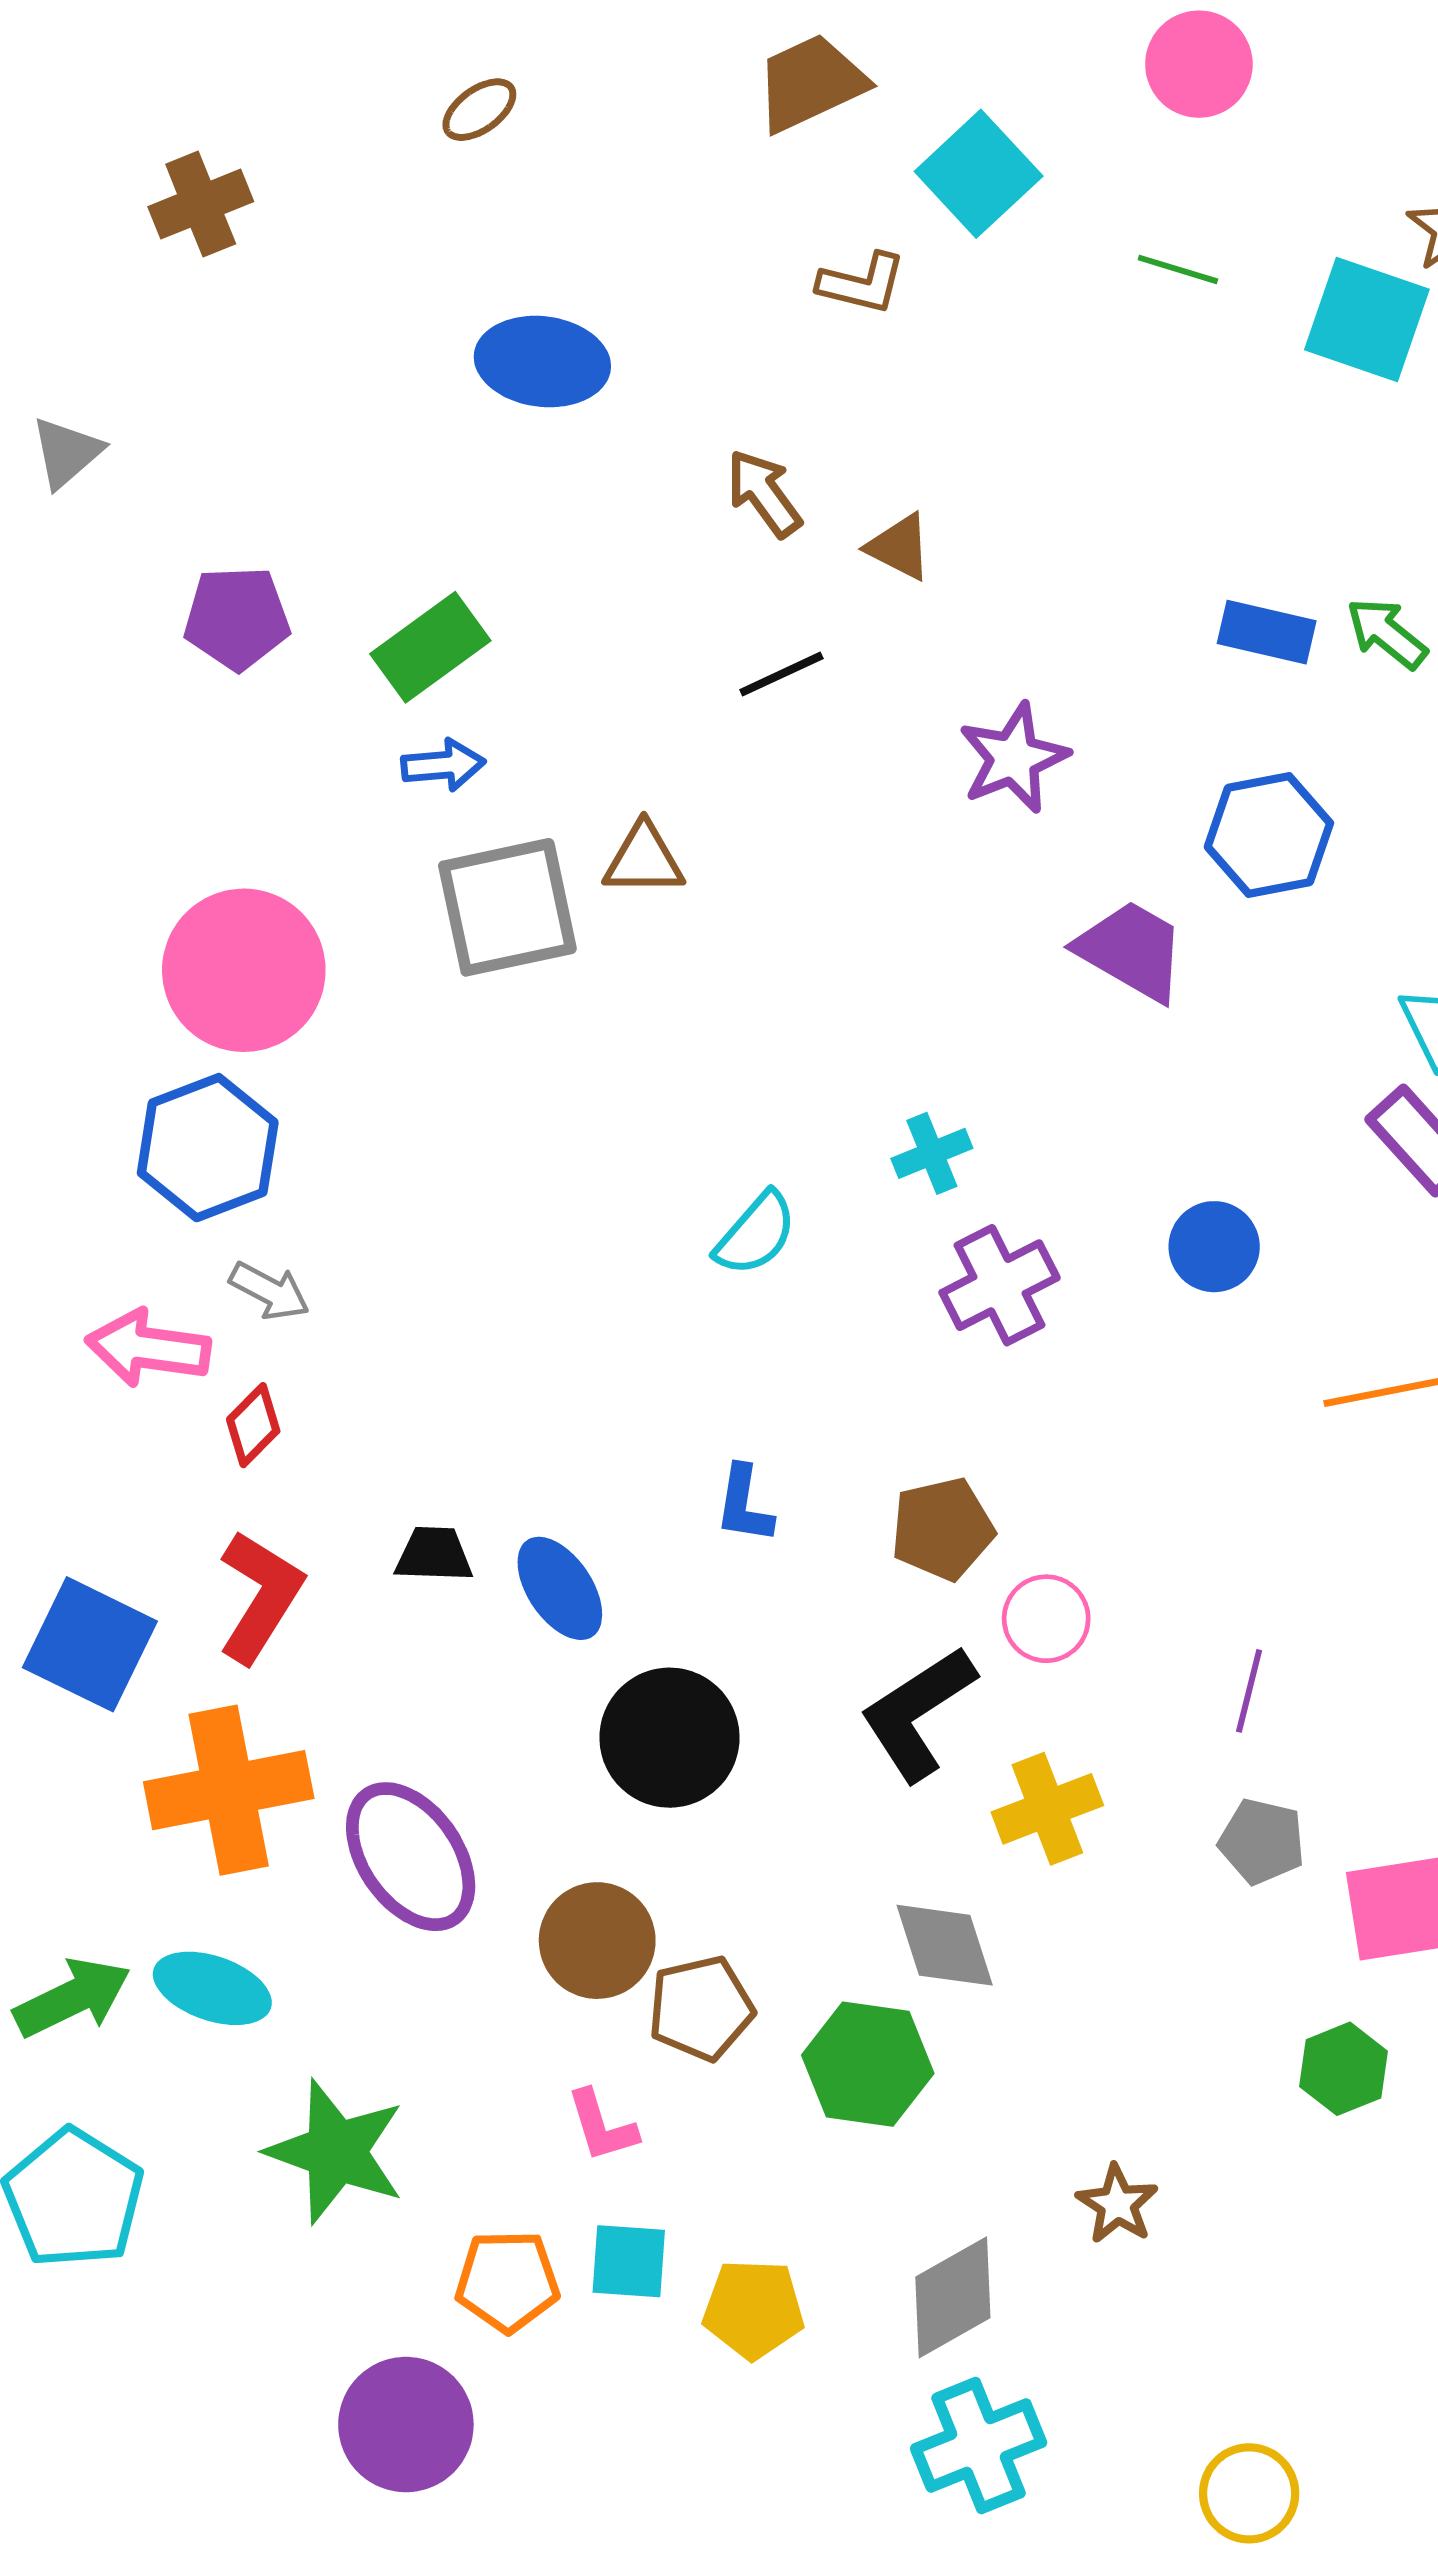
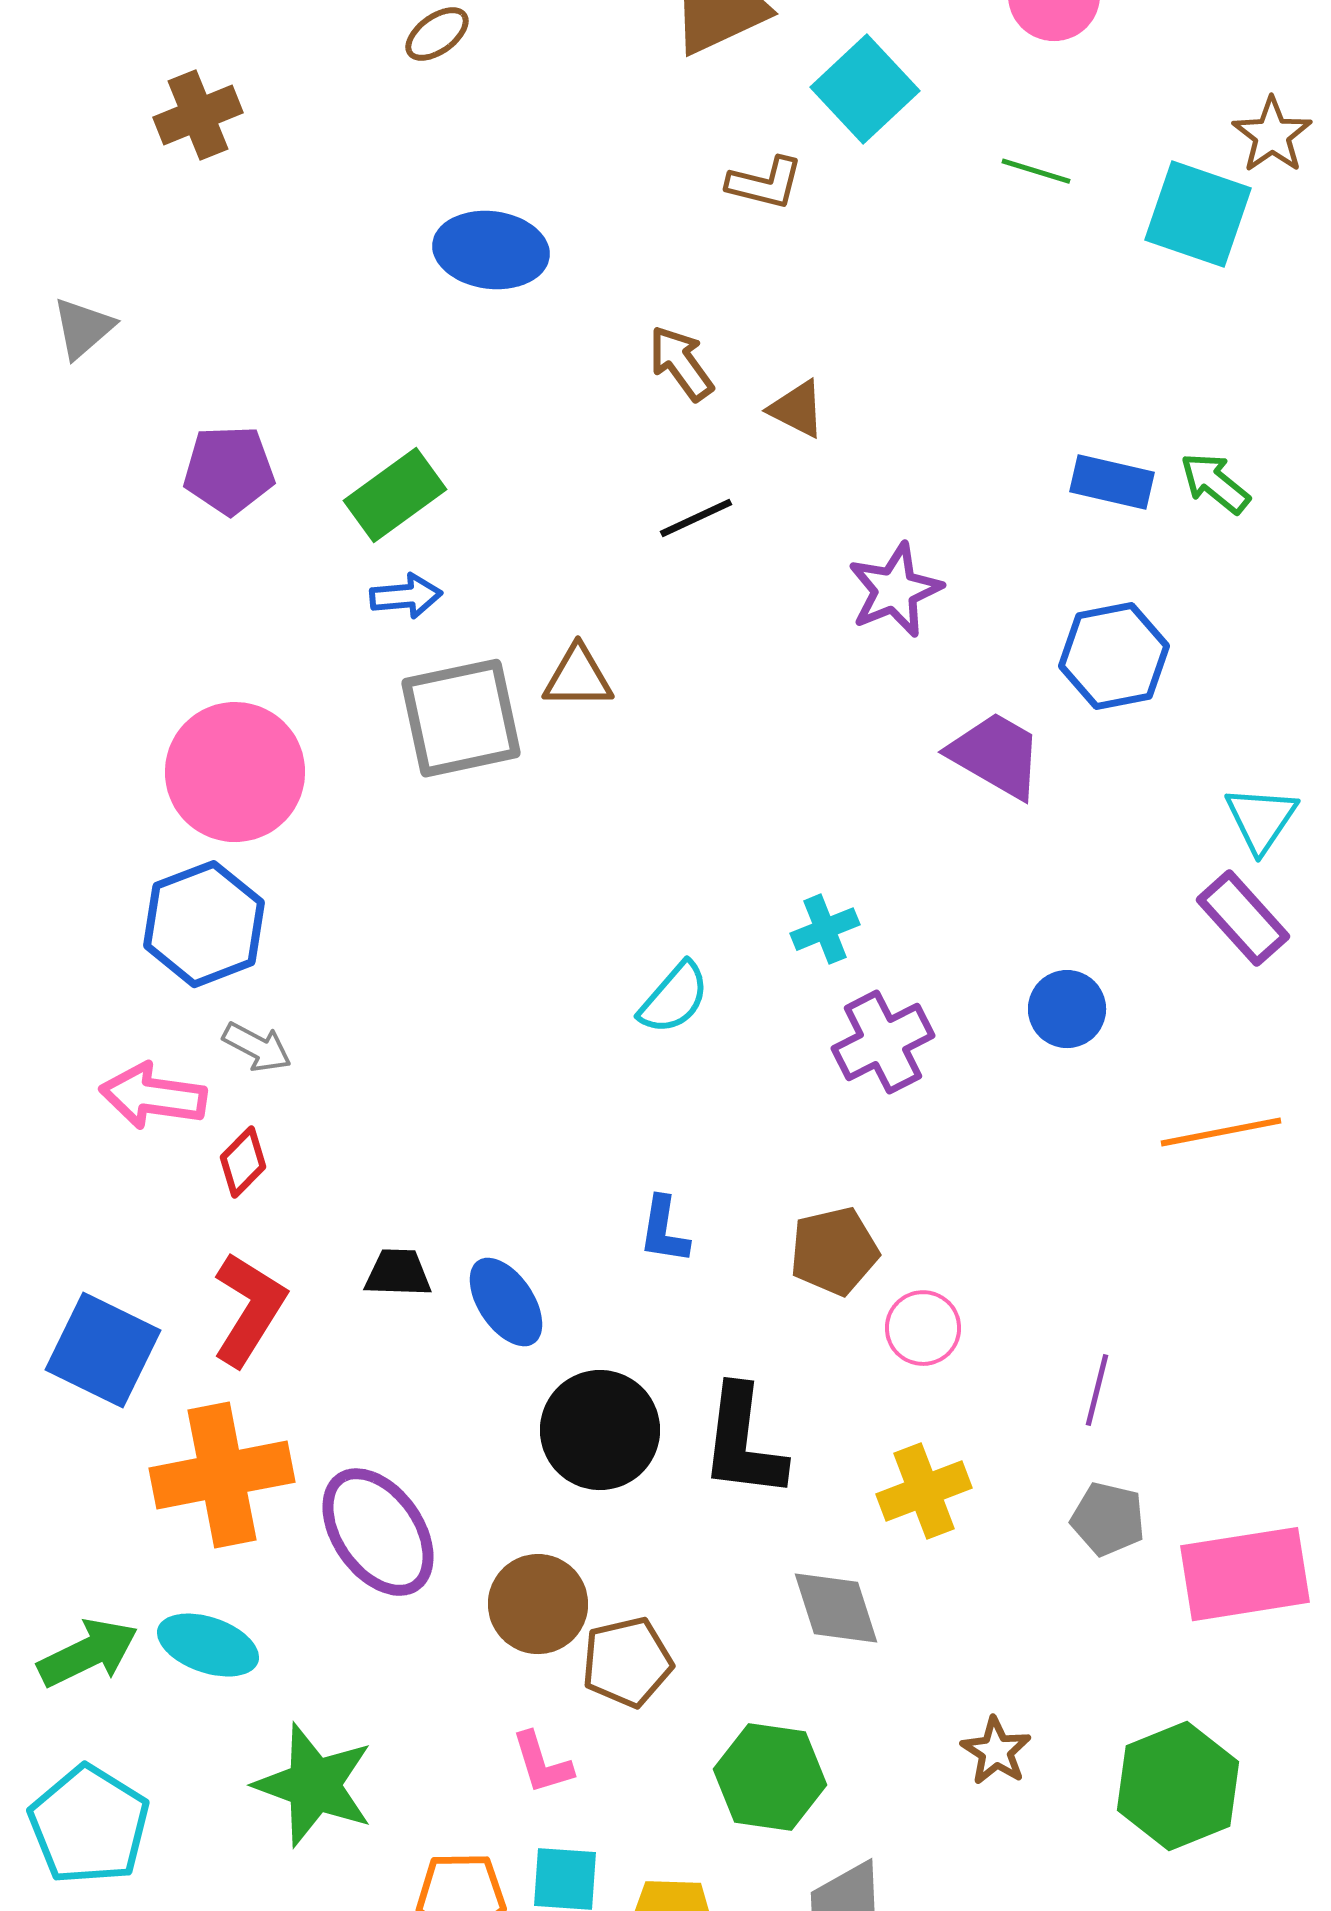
black L-shape: (918, 1713) -> (743, 1442), moved, turned -50
green hexagon: (868, 2064) -> (770, 1777), moved
green hexagon: (1344, 2069) -> (1178, 1786), moved, size x1.6
brown star: (1117, 2204) -> (996, 1751), moved

